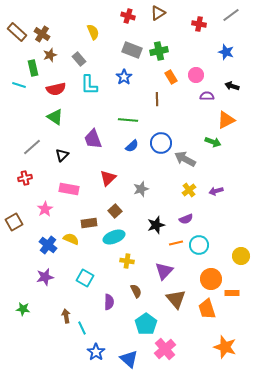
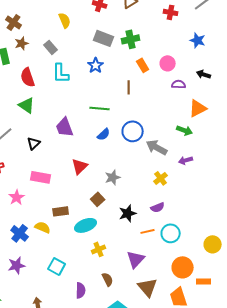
red semicircle: (56, 89) -> (28, 77), turned 84
purple arrow: (216, 191) -> (186, 160), moved
brown square: (115, 211) -> (98, 199), moved
yellow cross: (127, 261) -> (99, 249), turned -32

